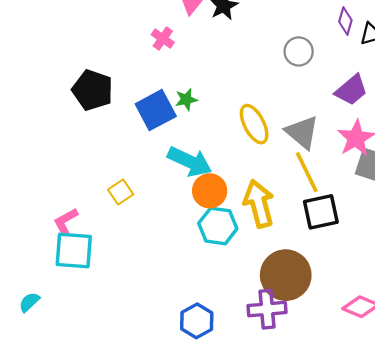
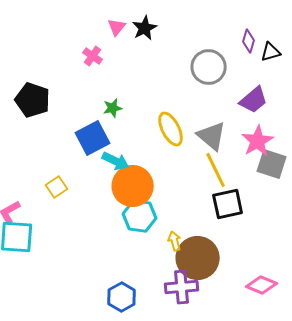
gray circle: (299, 51) -> (209, 67), size x1.4
blue square: (156, 110) -> (93, 138), moved
cyan arrow: (190, 162) -> (116, 161), size x0.7
orange circle: (210, 191) -> (133, 186), size x1.4
yellow arrow: (259, 204) -> (175, 241), moved, size x0.5

